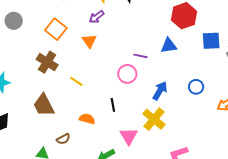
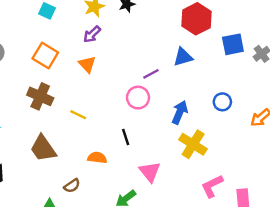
purple line: (141, 56) -> (151, 74), turned -32
yellow cross: (154, 119) -> (193, 144), moved

